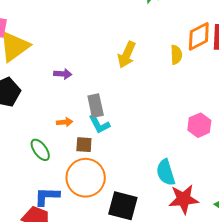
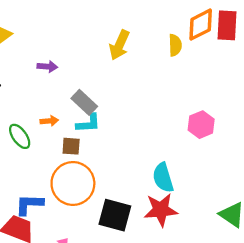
gray rectangle: (96, 106) -> (84, 102), turned -35
cyan L-shape: (99, 124) -> (88, 123), turned -65
green ellipse: (40, 150) -> (20, 136), moved
red star: (184, 199) -> (161, 210), moved

